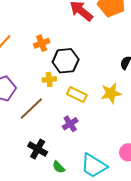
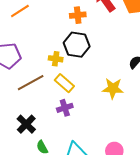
orange cross: (42, 43) -> (78, 15), moved
yellow rectangle: (77, 94) -> (64, 83), moved

